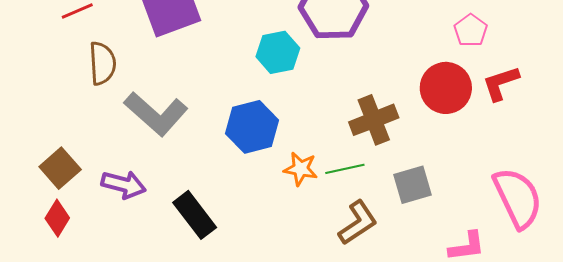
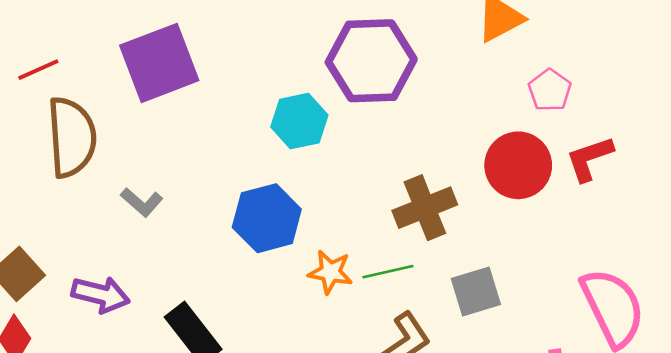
brown semicircle: (102, 63) -> (72, 137), size x1.4
gray L-shape: (156, 114) -> (142, 202), size x0.5

